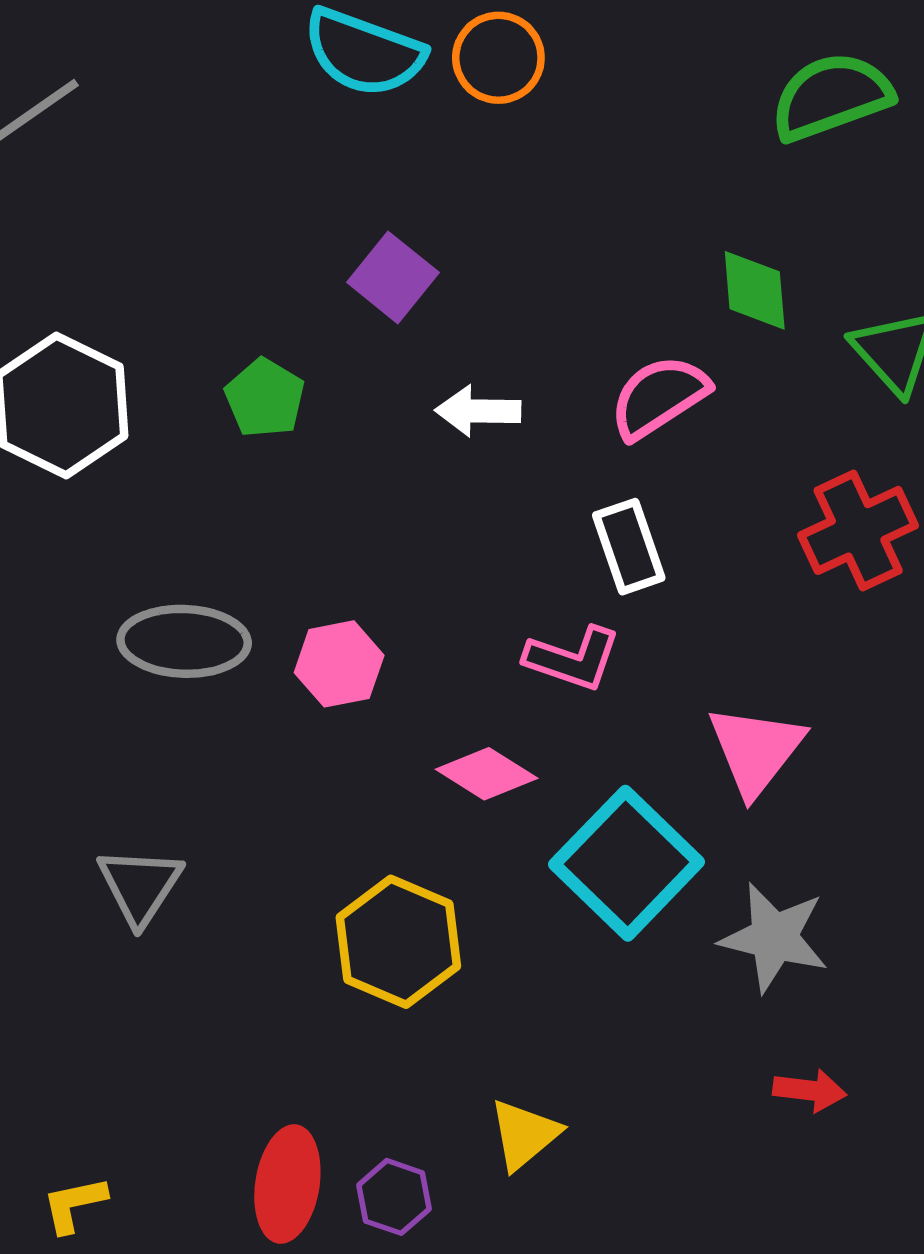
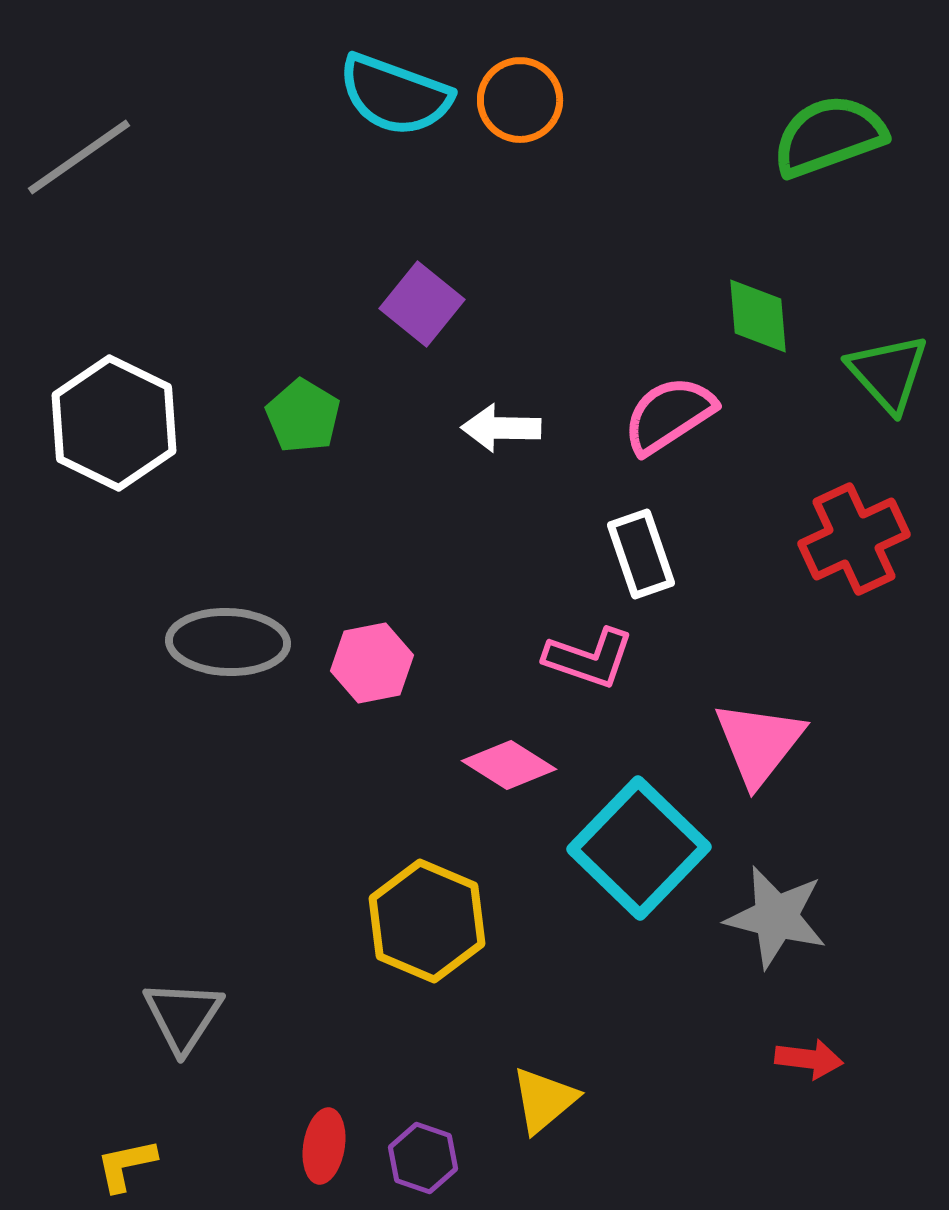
gray triangle: (140, 886) -> (183, 1016), moved
red ellipse: (287, 1184) -> (324, 1146), size x0.7

